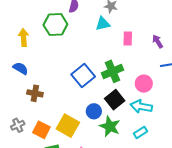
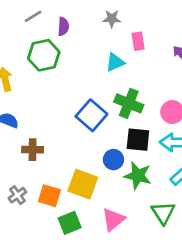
cyan triangle: (103, 24) -> (115, 62), moved
pink rectangle: (128, 38) -> (138, 41), moved
green cross: (113, 71) -> (129, 103), turned -35
black square: (115, 100) -> (138, 140), turned -36

